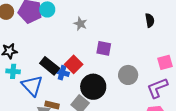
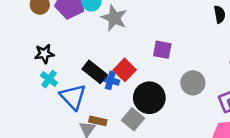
gray star: (80, 24) -> (114, 18), moved, size x1.5
cyan cross: (13, 71) -> (49, 79), turned 32

